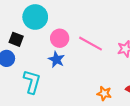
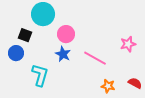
pink line: (90, 44) -> (95, 58), moved

